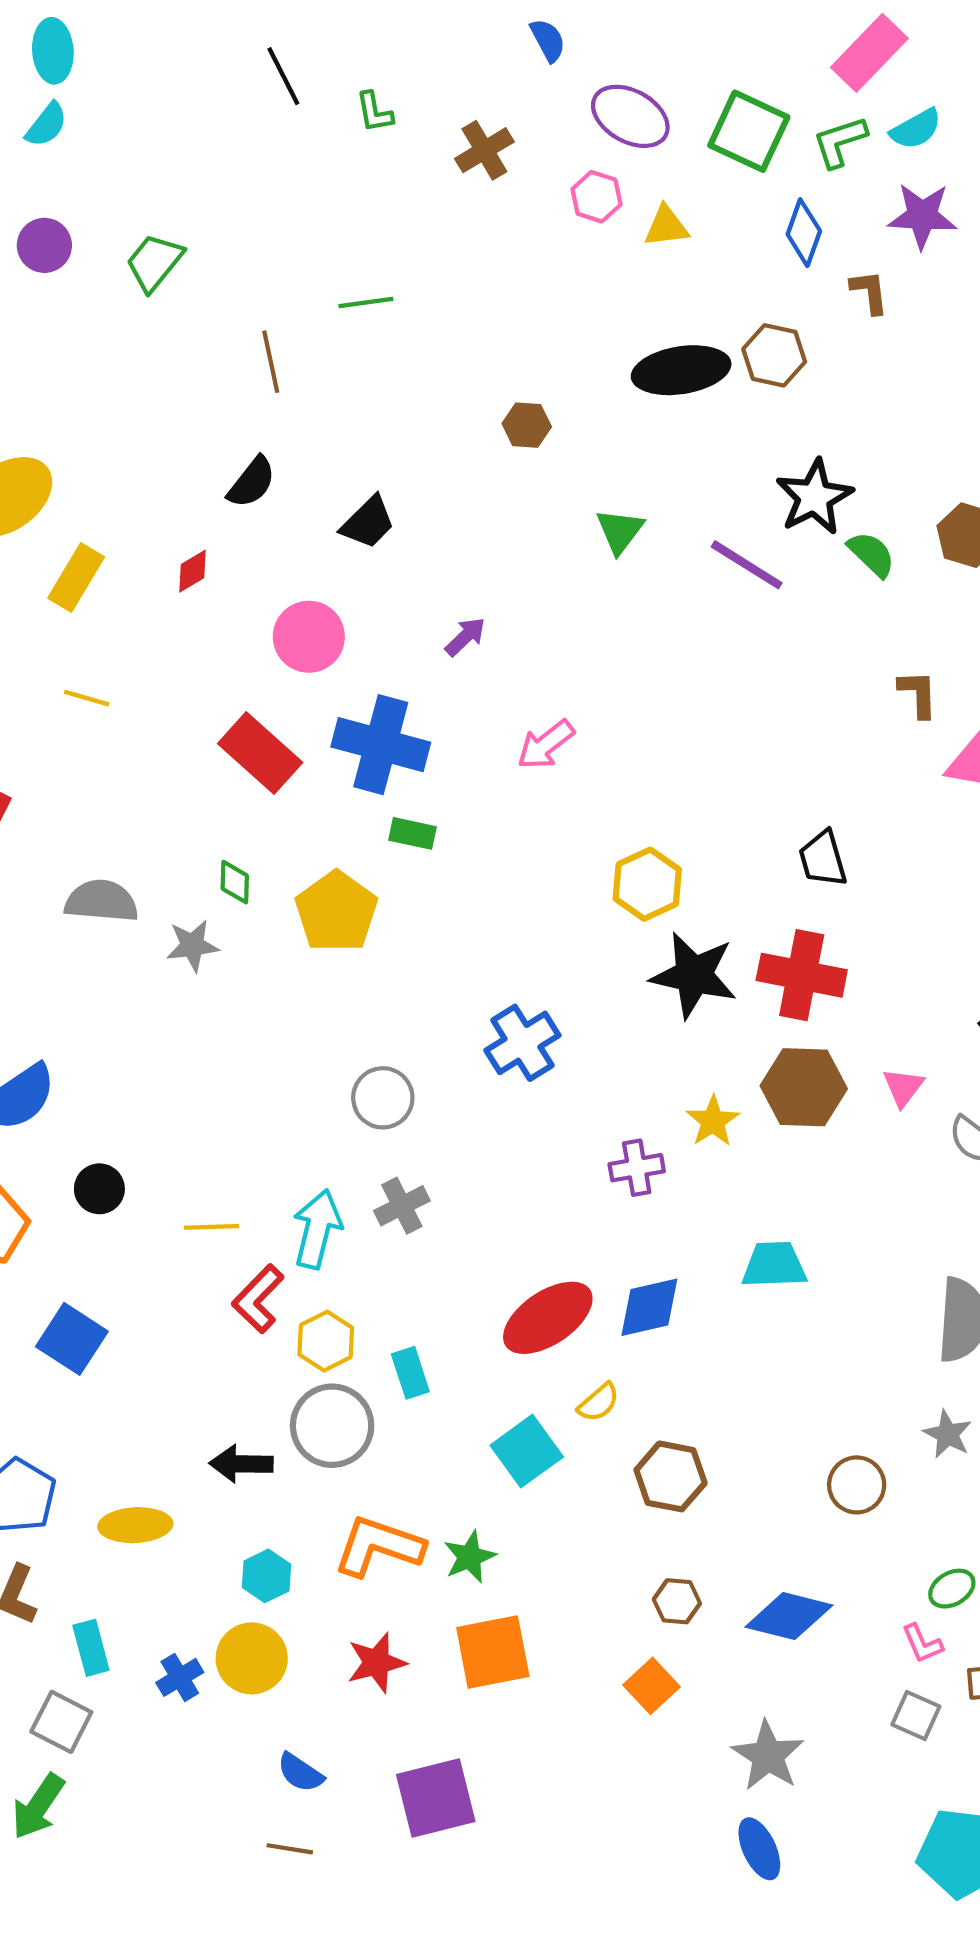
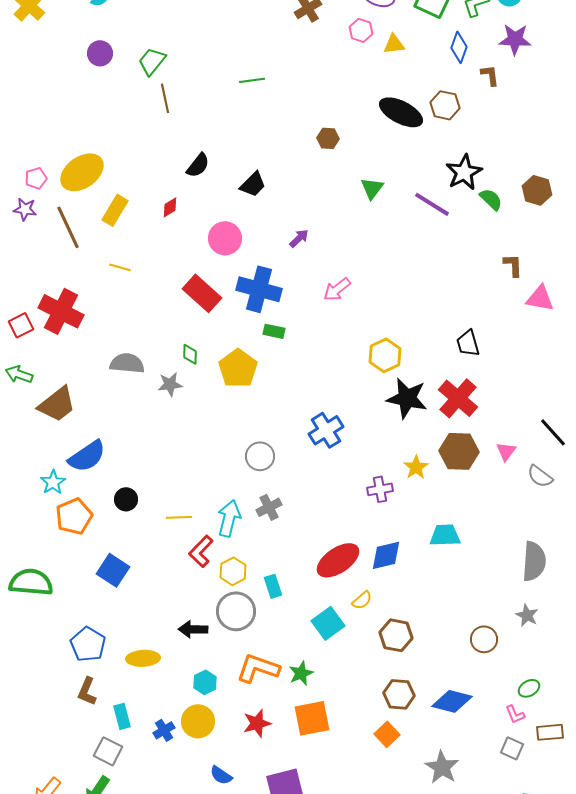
brown line: (271, 362) -> (165, 98), moved
black ellipse: (681, 370) -> (401, 112), turned 36
red cross: (802, 975) -> (458, 398), turned 30
brown hexagon: (677, 1601) -> (399, 694), size x1.4

